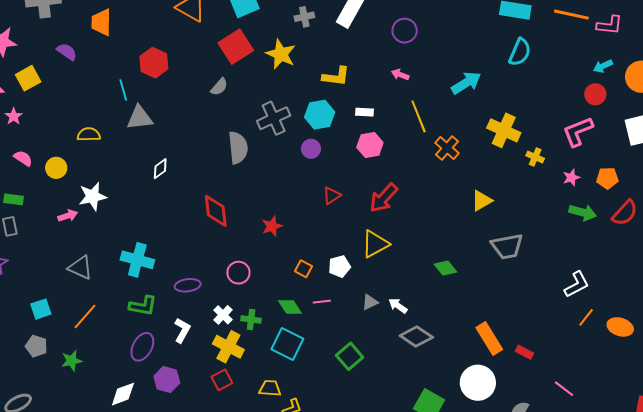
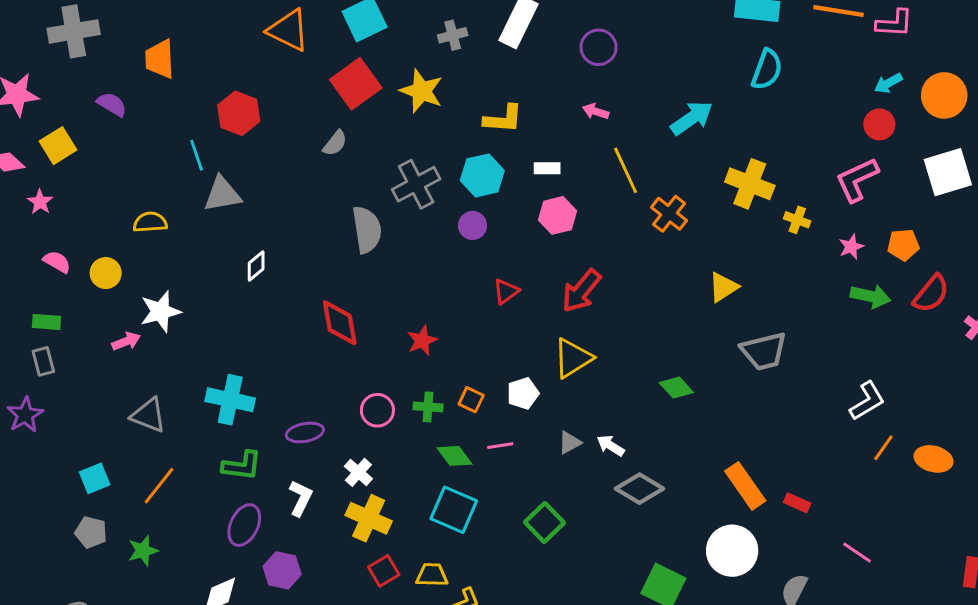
green cross: (251, 319) -> (428, 407), moved
red square: (222, 380) -> (384, 571), moved

